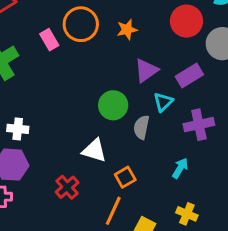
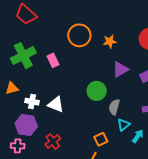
pink rectangle: (49, 40) -> (53, 60), moved
cyan triangle: (163, 102) -> (123, 125), moved
white triangle: (94, 150) -> (56, 104), moved
red cross: (67, 187) -> (53, 141), moved

